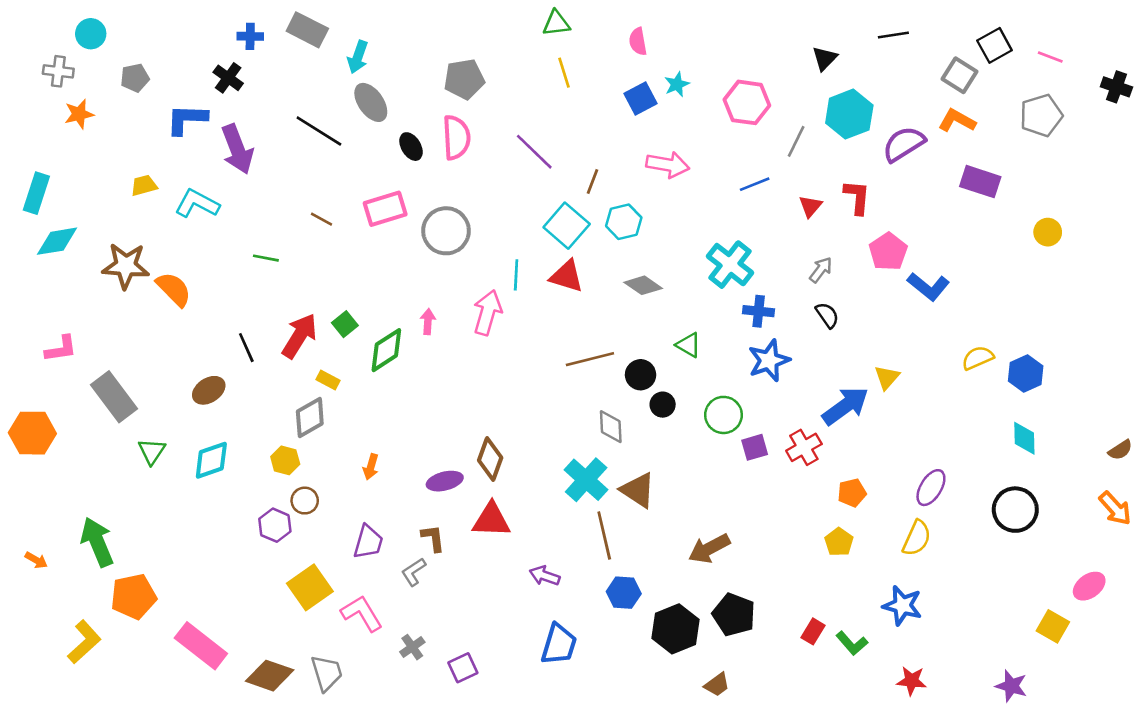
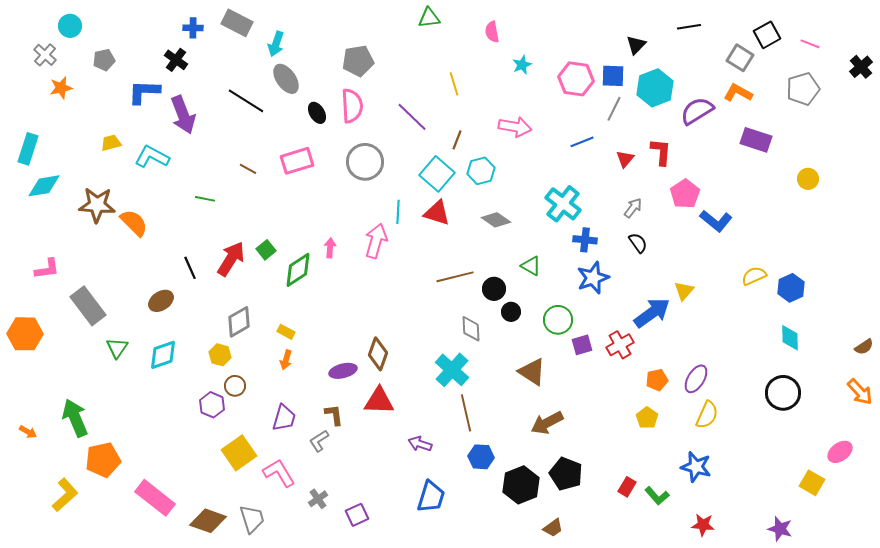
gray cross: (58, 71) -> (45, 55), turned 35
yellow line: (564, 73) -> (454, 84), moved
black cross: (1116, 87) -> (861, 67), turned 30
blue square: (641, 99) -> (613, 76), moved, turned 30
gray circle: (446, 231) -> (365, 162), moved
yellow rectangle: (328, 380) -> (286, 332), moved
purple ellipse: (931, 488) -> (696, 379), moved
brown triangle: (638, 490) -> (532, 372), moved

